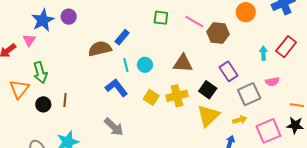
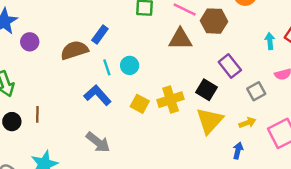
purple circle: (69, 17) -> (30, 42), moved
brown triangle: (183, 63) -> (180, 39), moved
gray square: (249, 94) -> (256, 91), size x0.7

